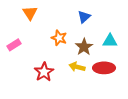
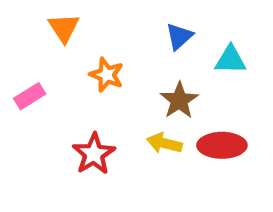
orange star: (59, 38) -> (107, 75), moved
cyan triangle: (110, 41) -> (231, 60), moved

